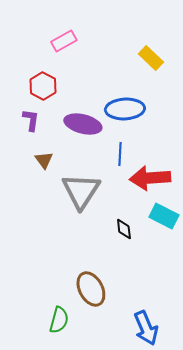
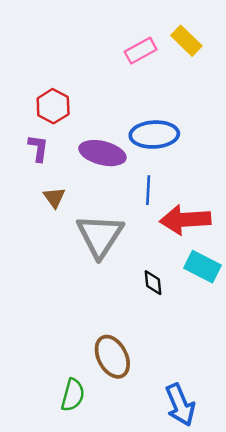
pink rectangle: (64, 41) -> (141, 51), moved
yellow rectangle: (151, 58) -> (186, 41), moved

